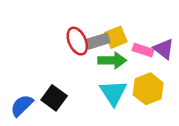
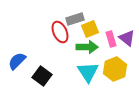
gray rectangle: (98, 41) -> (75, 19), moved
pink rectangle: (143, 50) -> (111, 39), turned 56
blue semicircle: (22, 106) -> (17, 61), moved

